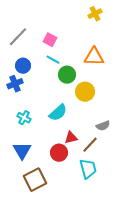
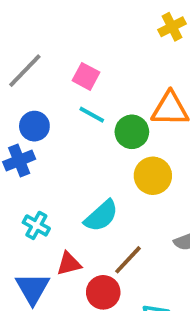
green circle: (67, 75) -> (132, 132), moved
red triangle: (71, 138) -> (69, 264), moved
brown line: (90, 145) -> (128, 260), moved

